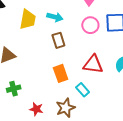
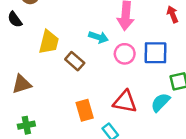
cyan arrow: (55, 17) -> (99, 37), moved
brown rectangle: (58, 40) -> (75, 61), moved, turned -35

